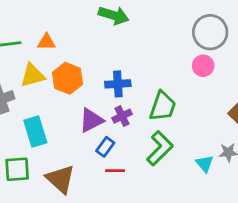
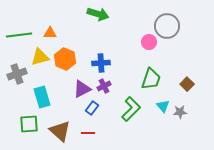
pink circle: (203, 66) -> (149, 42), moved
green trapezoid: (163, 106) -> (151, 79), moved
cyan triangle: (205, 164) -> (163, 106), moved
red line: (115, 171) -> (88, 133), moved

